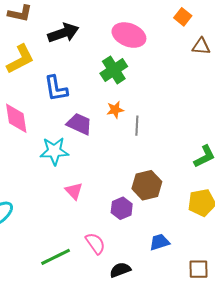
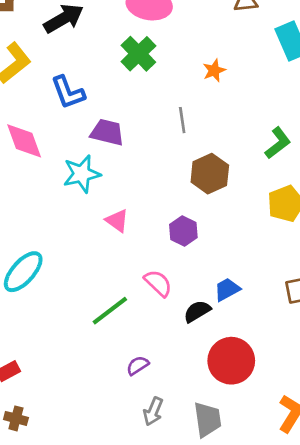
orange star: (115, 110) -> (214, 70), moved
brown hexagon: (147, 185) -> (210, 174), moved
blue trapezoid: (159, 242) -> (227, 289), moved

